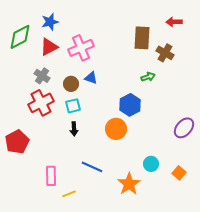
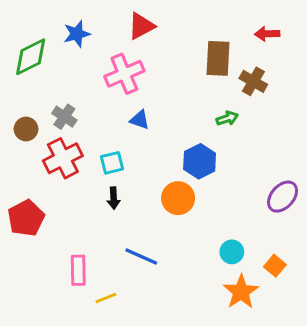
red triangle: (49, 47) -> (141, 26), moved
brown circle: (71, 84) -> (26, 129), moved
orange star: (129, 184) -> (241, 292), moved

